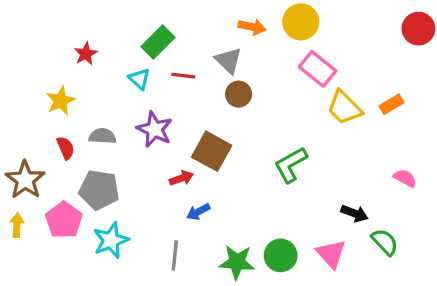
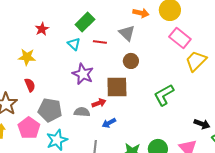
brown circle: (239, 94) -> (131, 61), moved
yellow star: (60, 101) -> (27, 57), turned 30
yellow trapezoid: (344, 108) -> (196, 61), turned 90
gray semicircle: (103, 136) -> (82, 112), moved
brown square: (212, 151) -> (117, 87), turned -30

